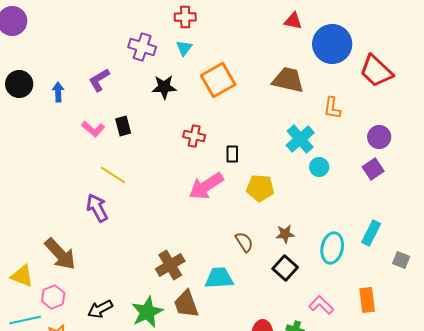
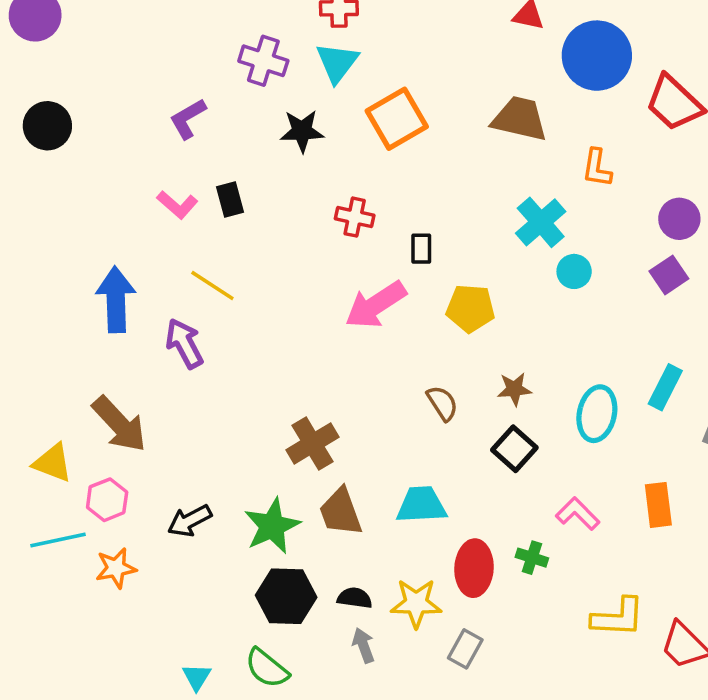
cyan triangle: (184, 48) -> (337, 63), size x1.5
blue arrow: (58, 92) -> (116, 300), moved, size x1.8
cyan trapezoid: (219, 278) -> (421, 505), moved

